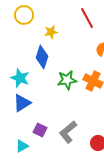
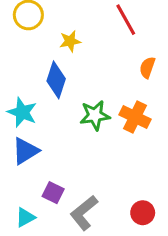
gray L-shape: (68, 132) -> (84, 213), moved

